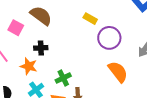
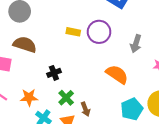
purple circle: (109, 38) -> (99, 32), moved
black cross: (41, 48) -> (54, 73), moved

